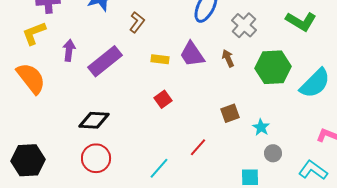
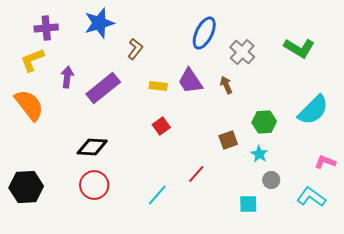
green hexagon: (273, 67) -> (264, 122), moved, size x0.7

